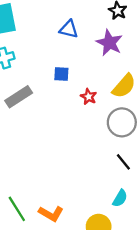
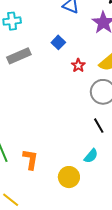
blue square: (61, 74) -> (58, 42), turned 32
orange L-shape: (51, 214) -> (30, 159), turned -120

